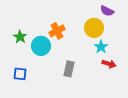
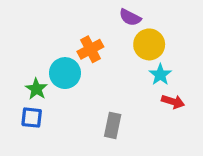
purple semicircle: (107, 11) -> (130, 17), moved
green star: (20, 37) -> (36, 89), moved
gray rectangle: (69, 69) -> (113, 125), moved

